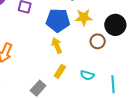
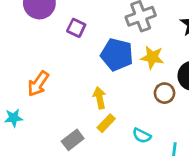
yellow arrow: (57, 46) -> (100, 98), moved

